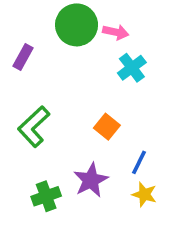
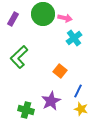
purple rectangle: (23, 57) -> (13, 19), moved
green L-shape: (34, 127) -> (19, 57), moved
green cross: (46, 196) -> (26, 110), turned 35

